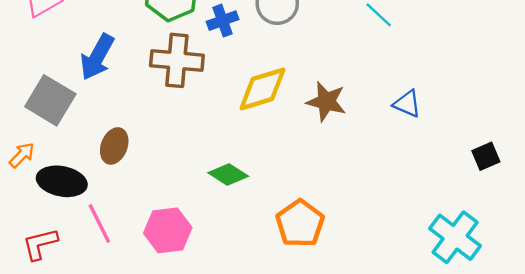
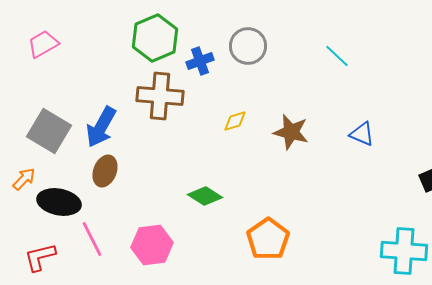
blue arrow: (97, 57) -> (101, 127), moved
yellow diamond: (262, 89) -> (235, 121), size x0.5
cyan cross: (455, 237) -> (404, 251), turned -33

